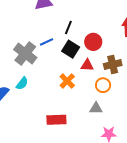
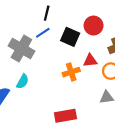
black line: (68, 27) -> (47, 13), moved
red triangle: (87, 65) -> (90, 61), moved
orange cross: (67, 81) -> (71, 72), turned 35

